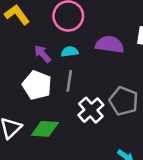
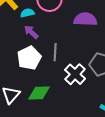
cyan semicircle: (70, 52) -> (27, 13), moved
white pentagon: (37, 85) -> (29, 58), turned 30

